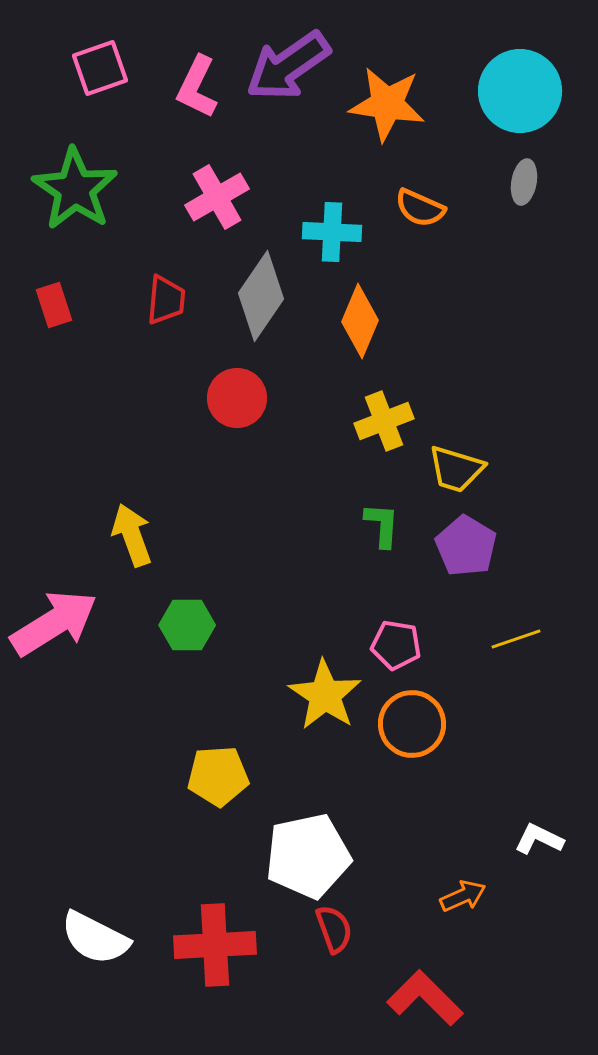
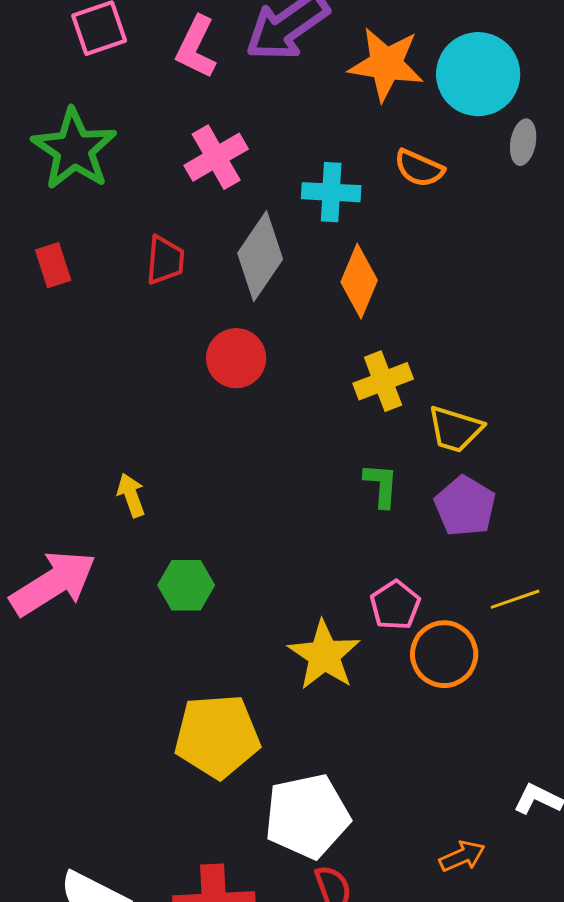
cyan circle: (520, 91) -> (478, 74), moved
yellow arrow: (132, 535) -> (131, 495), size x0.7
pink pentagon: (396, 645) -> (395, 605), turned 30
orange circle: (412, 724) -> (444, 654), moved
yellow pentagon: (218, 776) -> (217, 736), size x1.4

